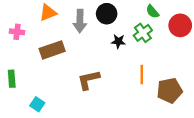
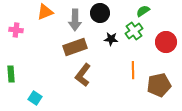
green semicircle: (152, 12) -> (143, 11), turned 96
red circle: (180, 25) -> (166, 42), moved
brown rectangle: (52, 50) -> (75, 47), moved
brown L-shape: (88, 80) -> (83, 75), turned -40

